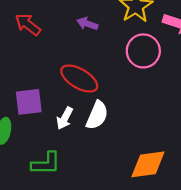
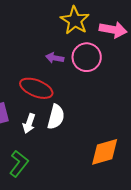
purple arrow: (87, 24) -> (55, 58), moved
green L-shape: (46, 163) -> (19, 164), turned -44

